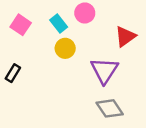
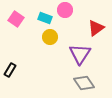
cyan rectangle: (59, 23) -> (45, 18), turned -32
black rectangle: (13, 73) -> (10, 70), moved

